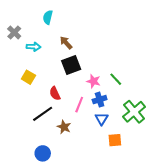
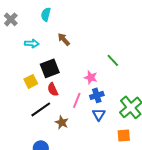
gray cross: (14, 33) -> (11, 19), moved
black square: (71, 65) -> (50, 68), moved
yellow square: (28, 77) -> (31, 81), moved, turned 32
green line: (116, 79) -> (113, 60), moved
orange square: (115, 140) -> (124, 135), moved

